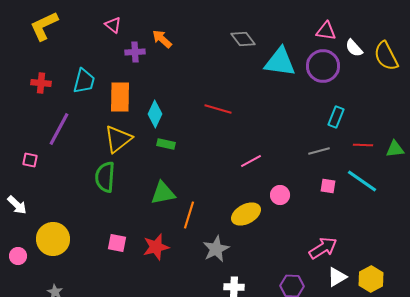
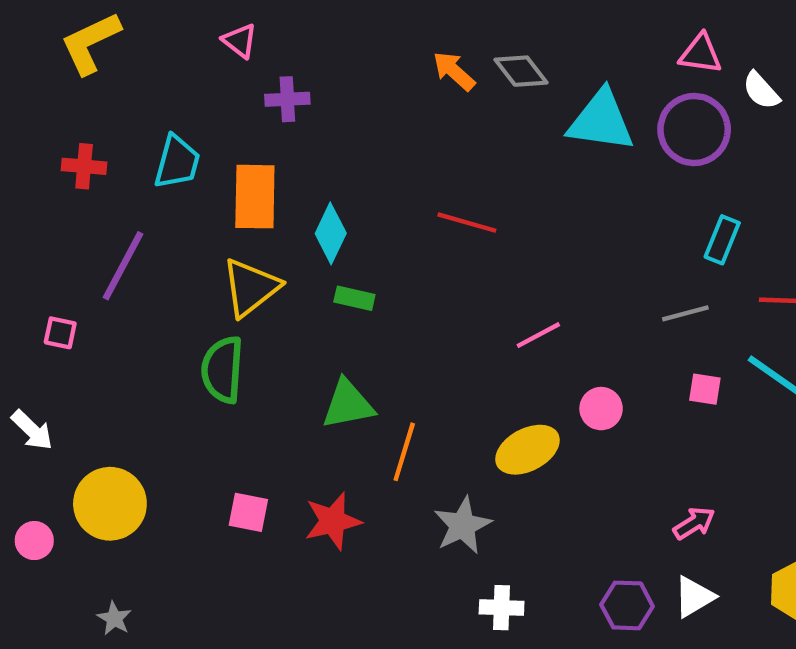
orange arrow: (162, 39) -> (454, 71), moved
pink arrow: (323, 248) -> (694, 523), size x0.7
white triangle: (337, 277) -> (694, 597), moved

